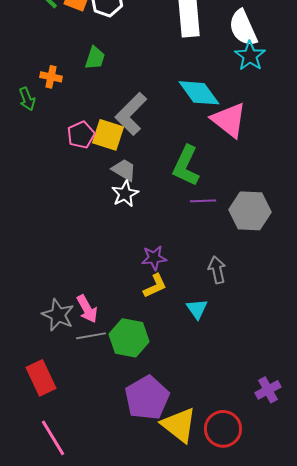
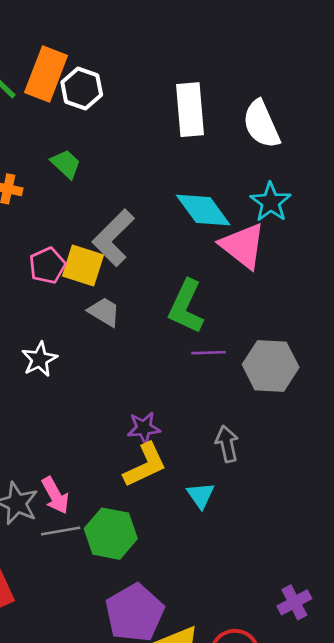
cyan star: (250, 56) -> (271, 202), moved
green trapezoid: (95, 58) -> (66, 164), turned -65
white star: (125, 194) -> (39, 359), moved
yellow L-shape: (155, 286) -> (145, 465), size x1.4

